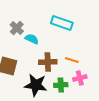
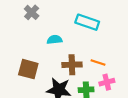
gray cross: (17, 28) -> (32, 12), moved
cyan semicircle: (32, 39) -> (54, 40), turned -32

